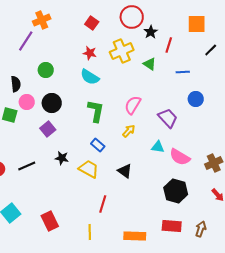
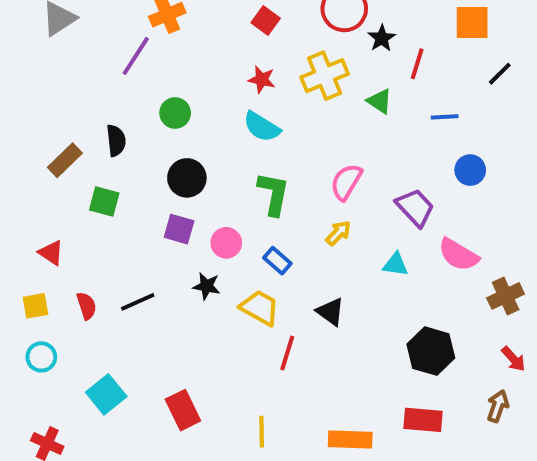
pink circle: (27, 102) -> (226, 243), moved
purple square: (48, 129) -> (179, 229), turned -35
pink semicircle: (180, 157) -> (458, 255), moved
red line: (103, 204) -> (287, 353), moved
brown arrow: (201, 229) -> (498, 406), moved

